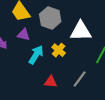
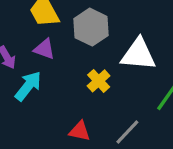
cyan arrow: (36, 55) -> (28, 86), moved

